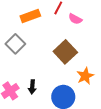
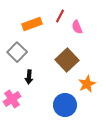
pink semicircle: (75, 19) -> (77, 27), turned 40
black arrow: (32, 87) -> (29, 77), moved

